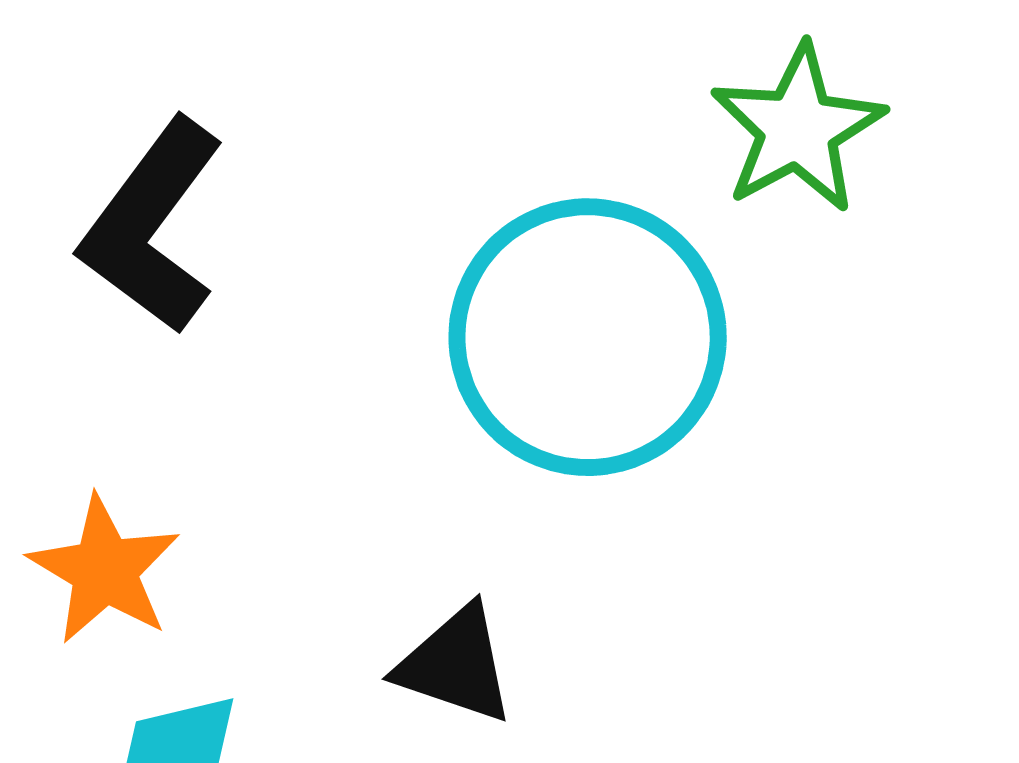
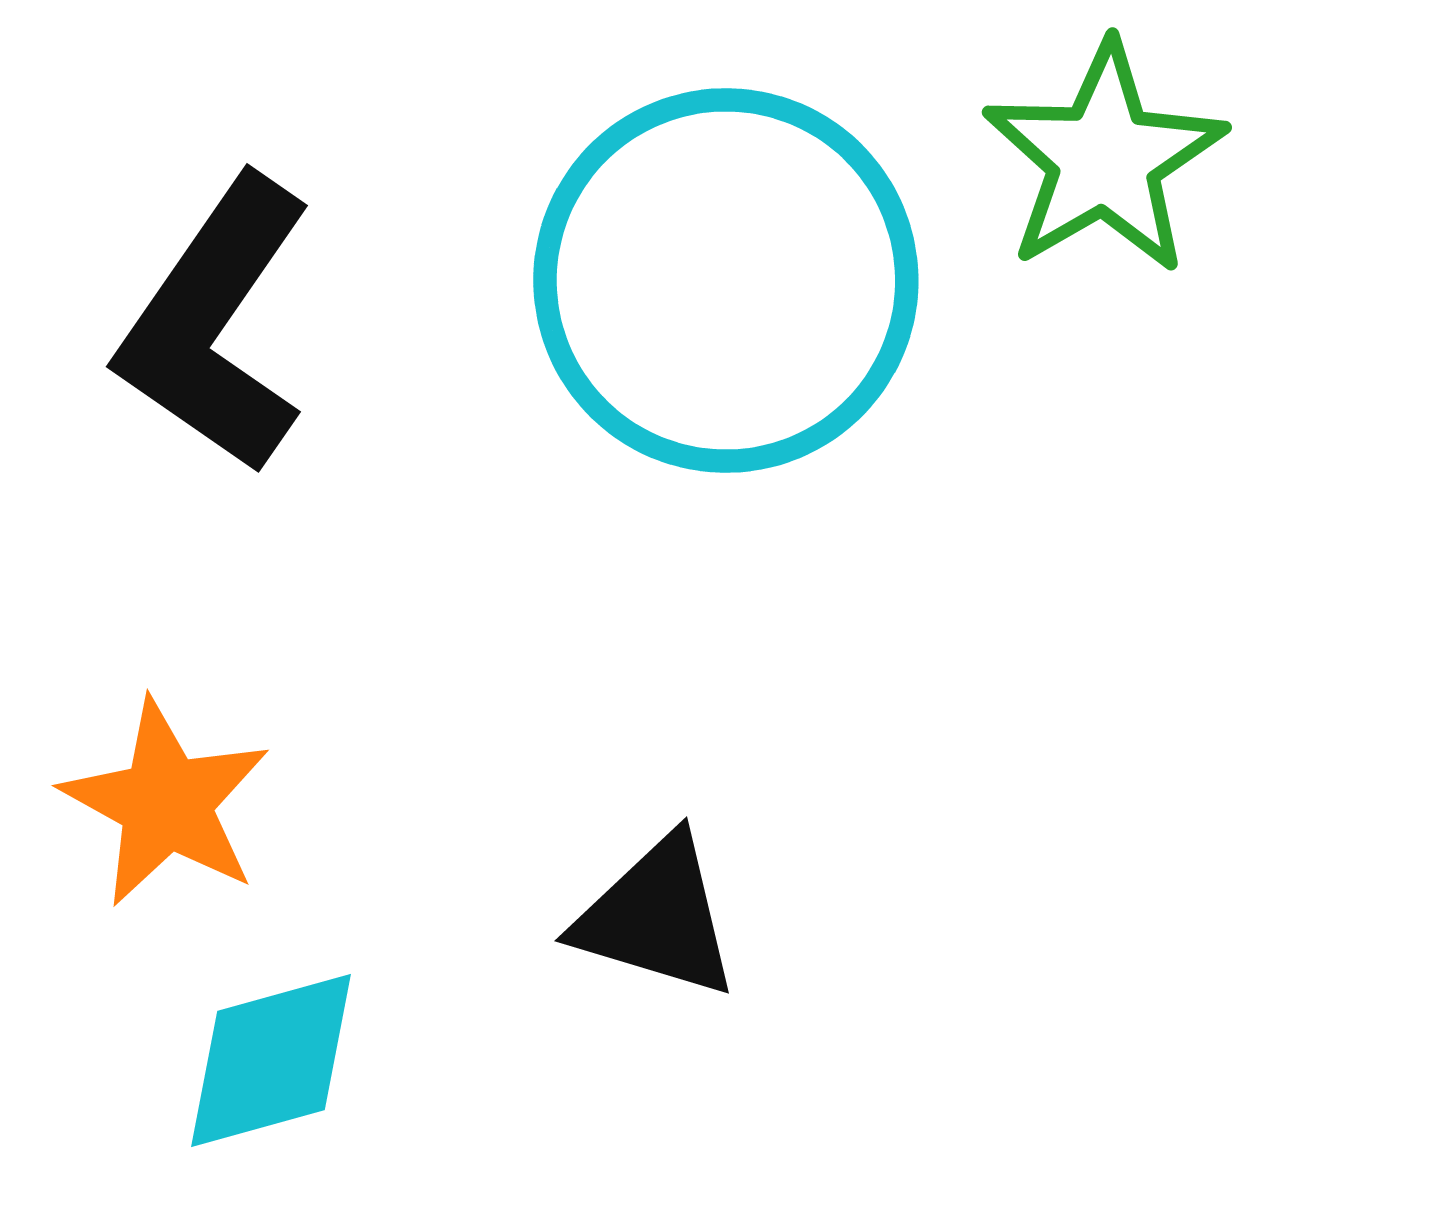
cyan circle: (588, 337) -> (726, 281), moved

